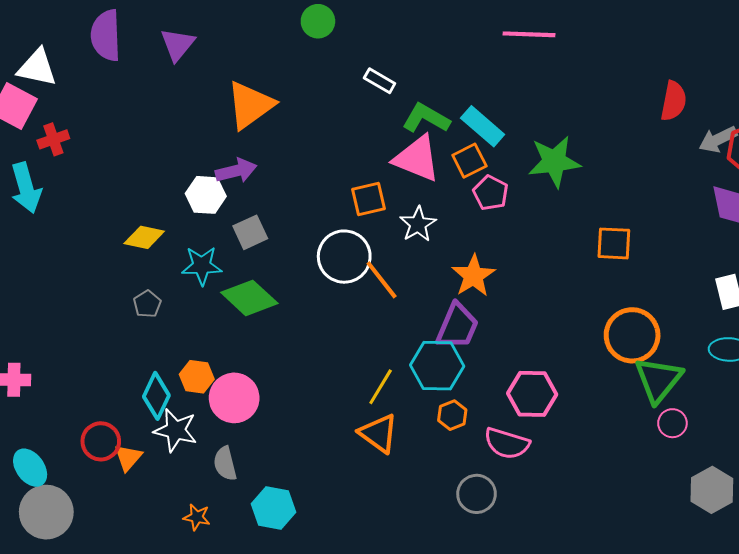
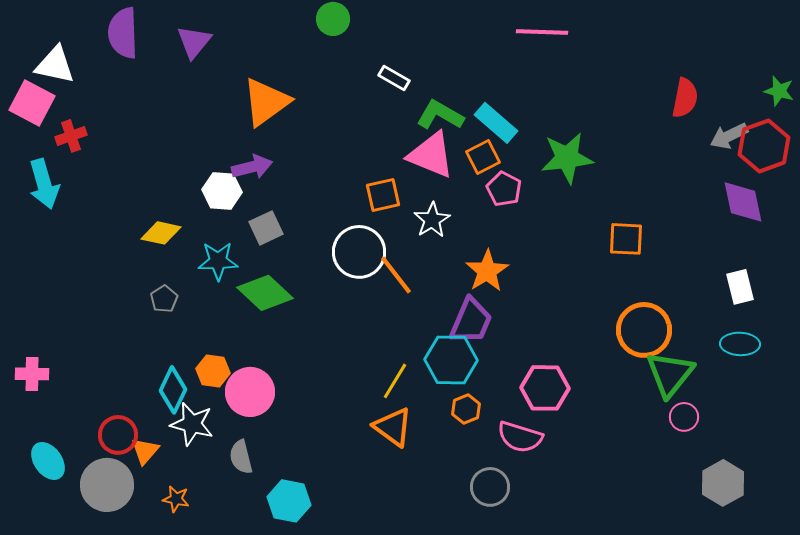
gray circle: (46, 512) -> (107, 485), moved
orange star: (197, 517) -> (176, 499), moved

